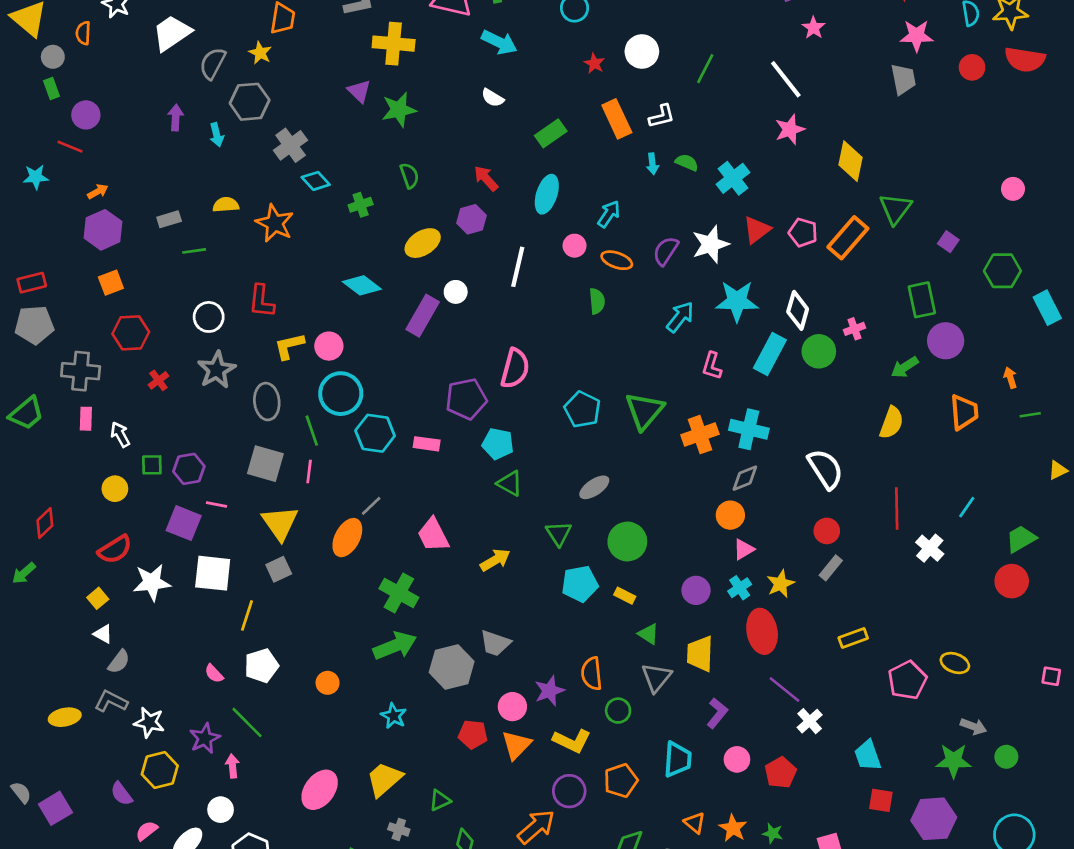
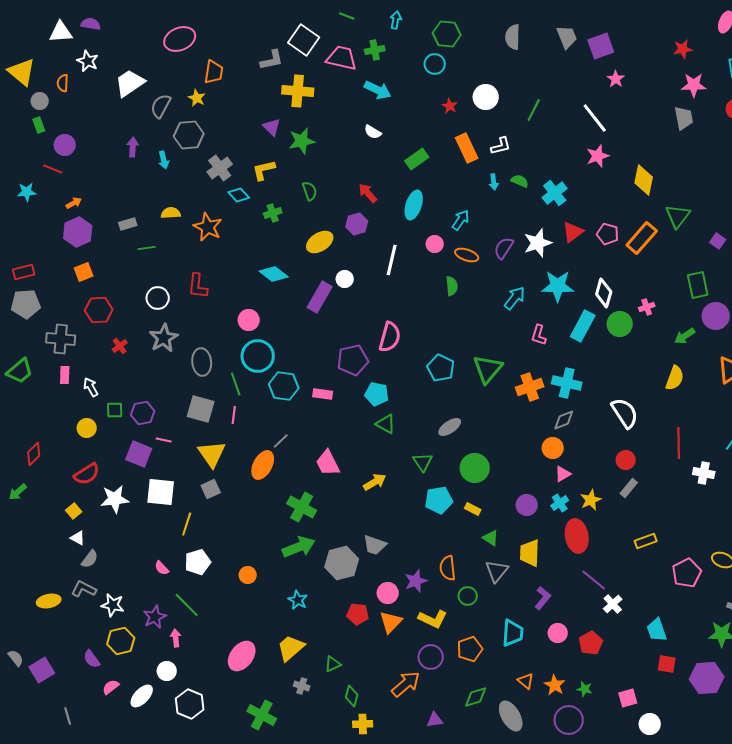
yellow L-shape: (289, 346) -> (264, 170), moved
white cross: (930, 548) -> (704, 473), turned -30

